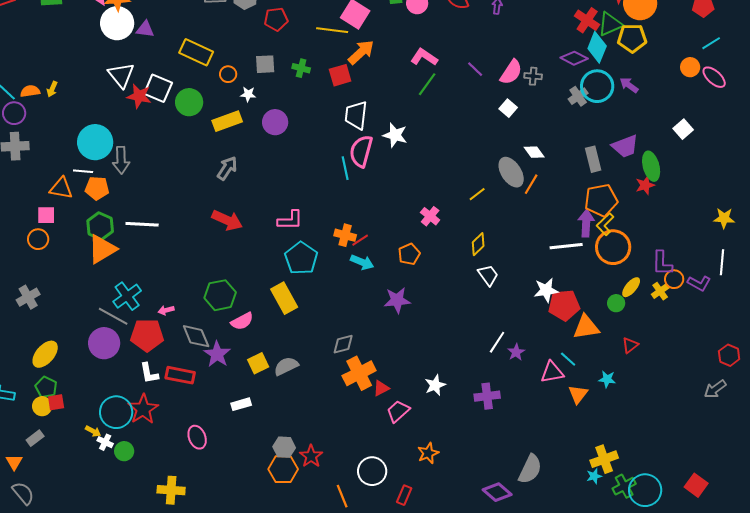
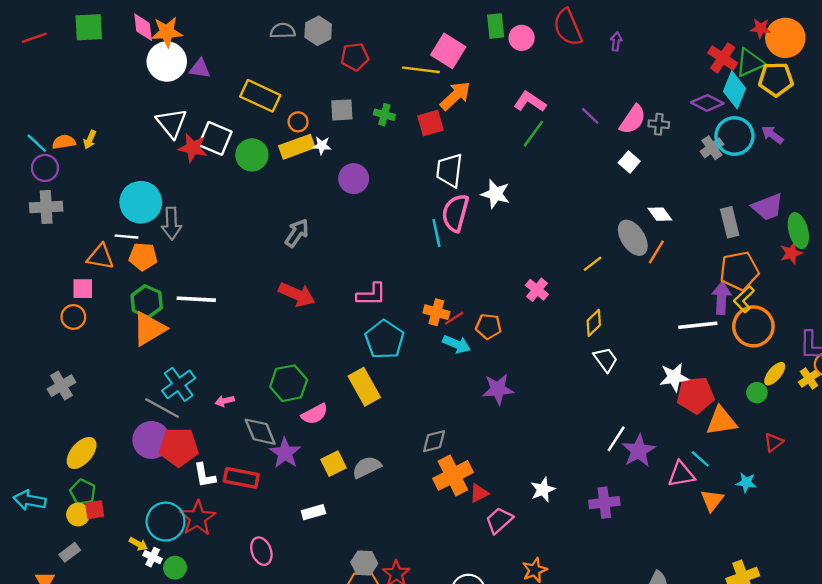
yellow rectangle: (227, 121) -> (297, 147), moved
orange pentagon: (409, 254) -> (488, 326), moved, turned 30
red pentagon: (147, 335) -> (179, 447), moved
purple star: (516, 352) -> (639, 451), size x1.6

